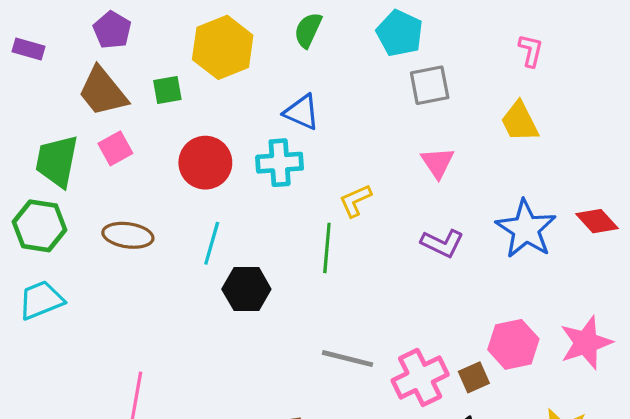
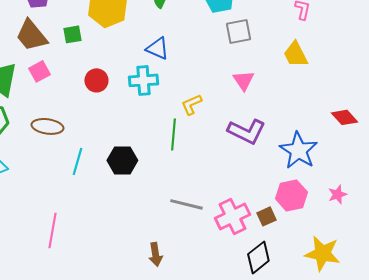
red circle: (205, 163) -> (96, 80), size x0.7
blue star: (526, 229) -> (298, 150), moved
cyan line: (212, 243) -> (77, 161), moved
purple L-shape: (442, 243) -> (246, 131), size x1.4
pink star: (586, 343) -> (337, 194), size x0.6

